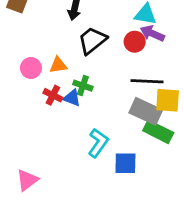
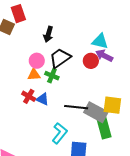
pink circle: (31, 68) -> (37, 61), moved
black line: (147, 81) -> (76, 107), moved
green cross: (83, 86) -> (52, 76), moved
green rectangle: (158, 132) -> (104, 128), turned 45

